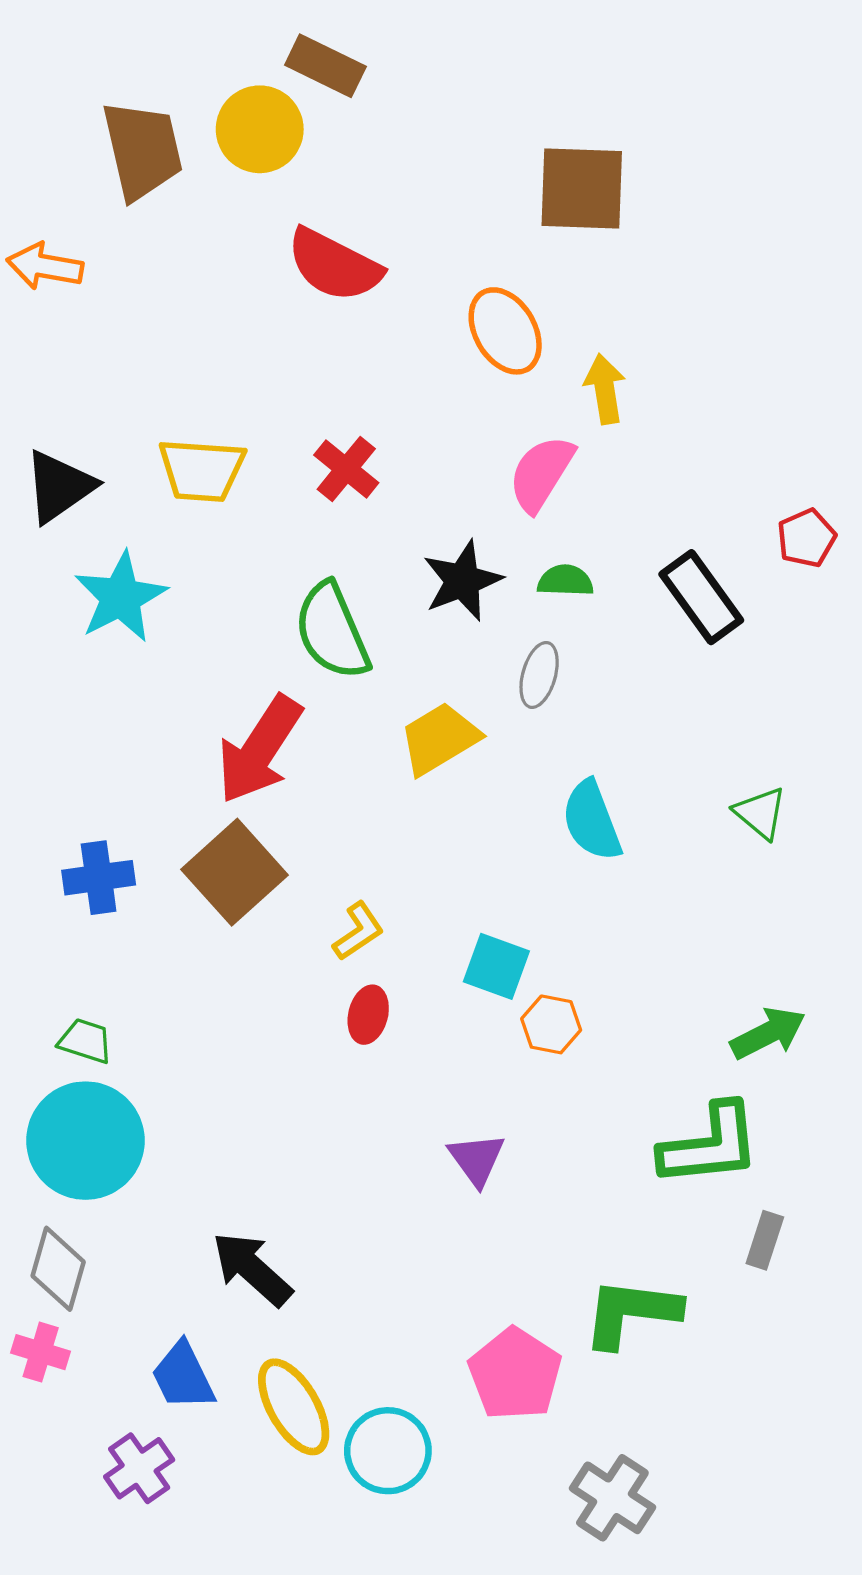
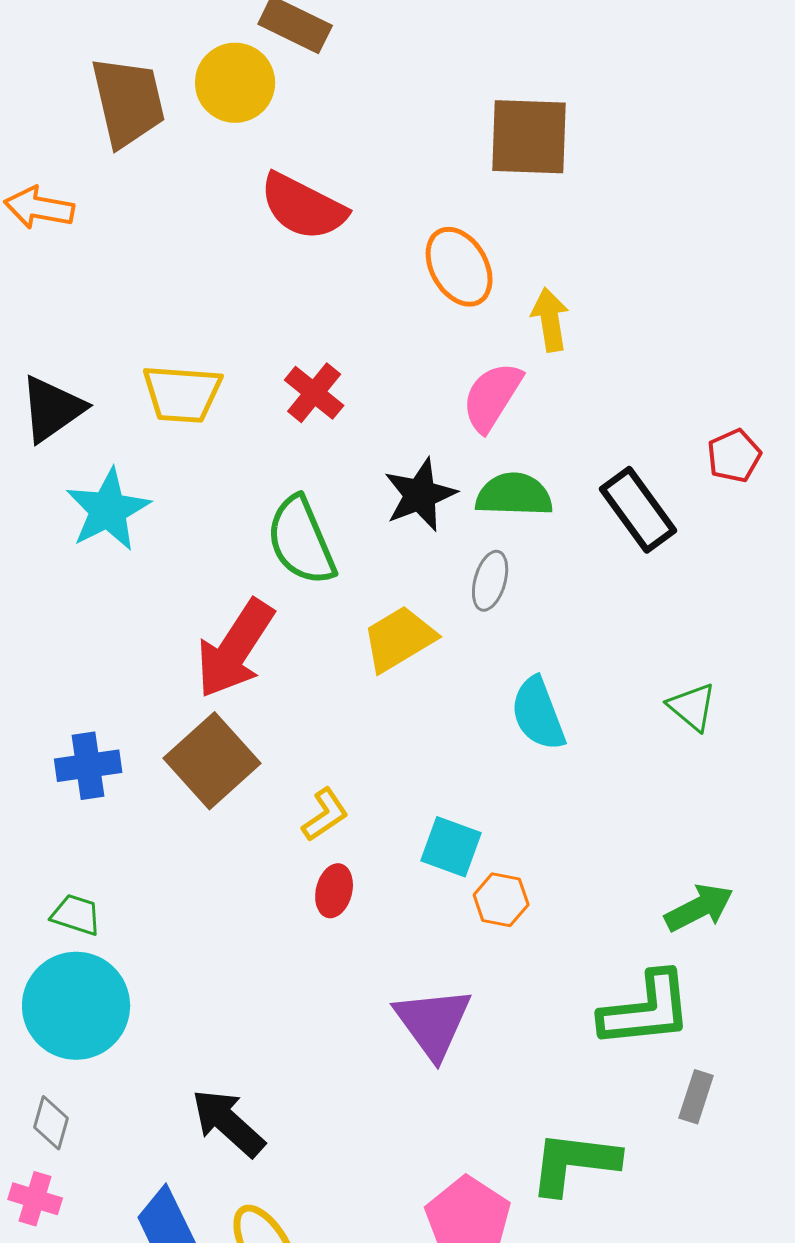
green semicircle: (565, 581) -> (514, 495), size x1.5
purple triangle: (477, 1159) -> (433, 1023), size x1.5
gray diamond: (58, 1269) -> (51, 1123), size x0.7

